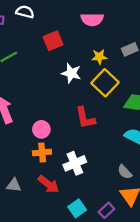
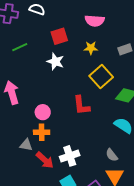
yellow star: (99, 57) -> (91, 48), moved
white star: (71, 73) -> (55, 62), moved
white cross: (75, 163) -> (70, 156), moved
gray triangle: (14, 185) -> (26, 145), moved

